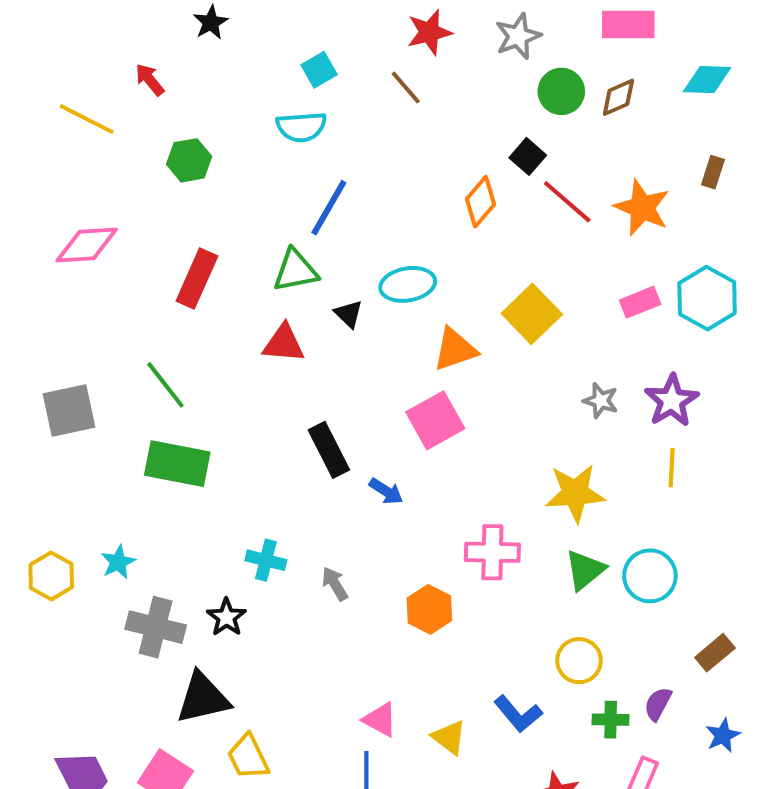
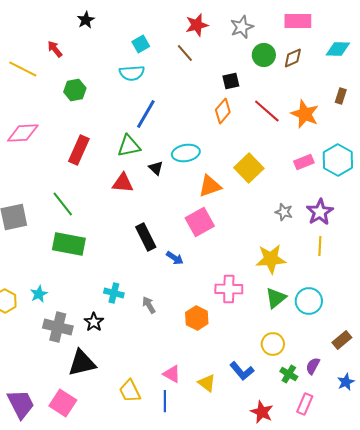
black square: (528, 156) -> (231, 81), moved, turned 36
green cross: (611, 720) -> (289, 374), turned 30
yellow trapezoid: (248, 757) -> (130, 391), moved

